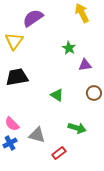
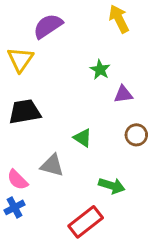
gray triangle: (37, 135) -> (52, 165), moved
red rectangle: (59, 153) -> (86, 222), size x1.6

